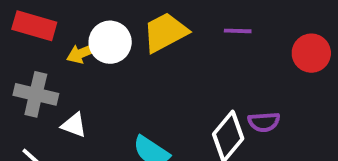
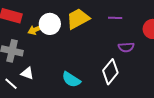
purple semicircle: (264, 122) -> (126, 47), moved
white triangle: (74, 125) -> (27, 73), moved

